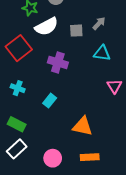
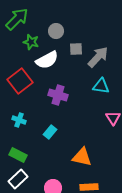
gray arrow: (99, 23) -> (98, 57), size x1.6
gray square: (76, 31) -> (76, 49), moved

